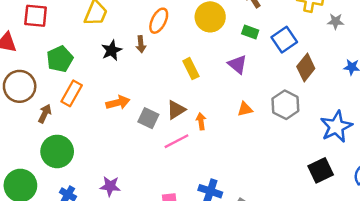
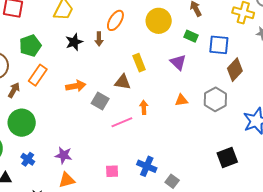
blue square: (284, 40) -> (219, 45), turned 35
brown triangle: (176, 110) -> (123, 82), moved, turned 36
black square: (321, 170) -> (227, 158), moved

